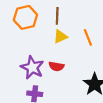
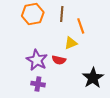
yellow triangle: (60, 37) -> (71, 43), moved
orange line: (88, 37) -> (81, 26), moved

